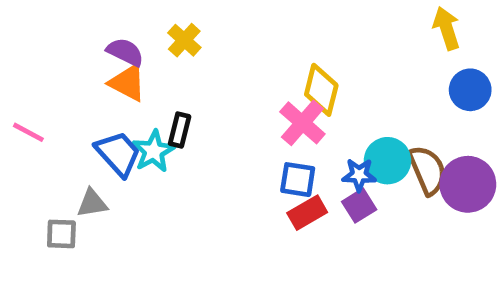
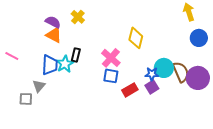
pink cross: (302, 123) -> (111, 58), moved
blue trapezoid: (118, 154) -> (50, 65), turned 45
blue square: (298, 180) -> (111, 76), moved
gray triangle: (92, 203) -> (39, 86), turned -40

